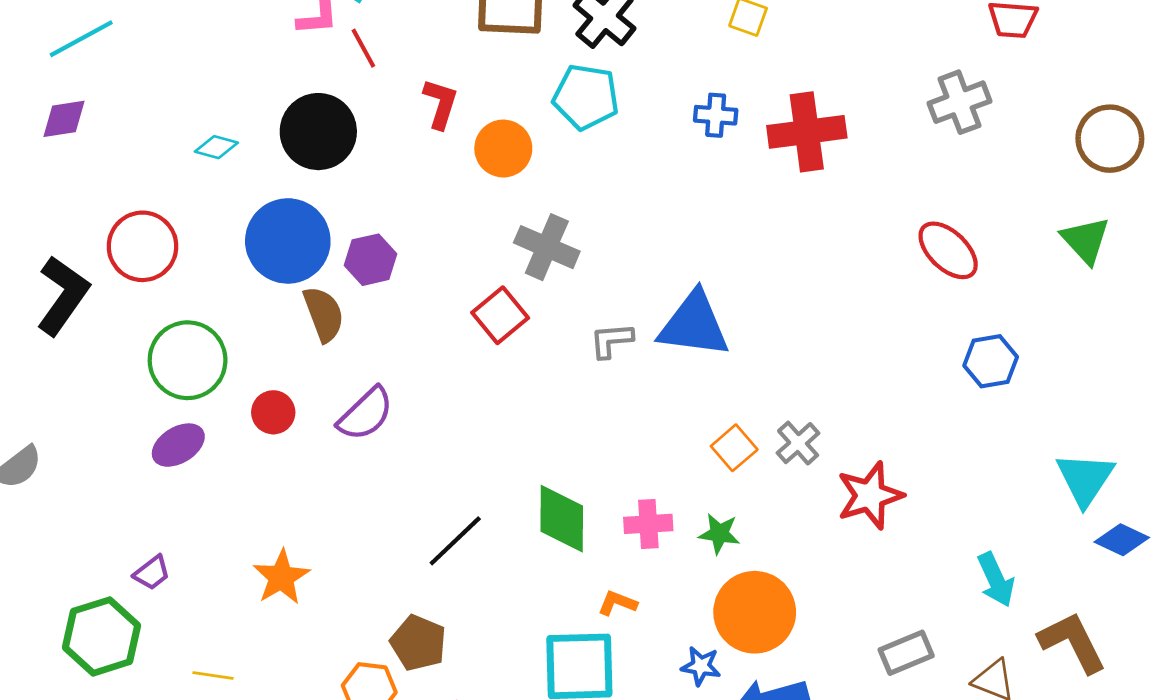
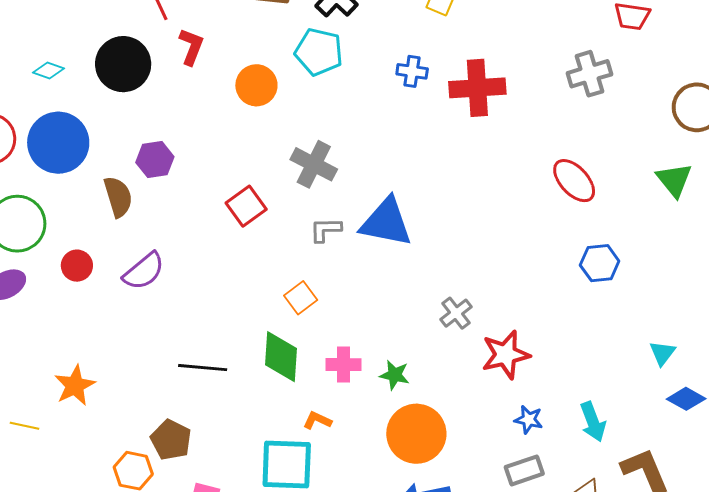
red L-shape: (441, 104) -> (191, 47), moved
blue circle: (288, 241) -> (58, 143), moved
gray cross: (547, 247) -> (314, 164), moved
orange square: (734, 448) -> (301, 298), moved
cyan triangle: (1085, 479) -> (662, 353), size x0.6
black line: (455, 541) -> (203, 368), turned 45
blue star: (701, 666) -> (529, 420), moved
yellow line: (213, 675) -> (25, 426), moved

